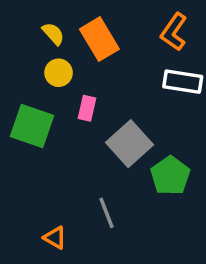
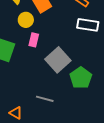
yellow circle: (59, 73) -> (26, 20), moved
gray line: (106, 213) -> (45, 99), turned -54

